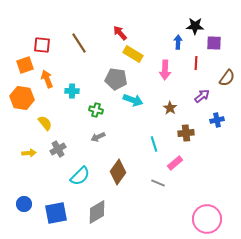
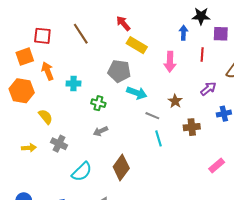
gray cross: (58, 149) -> (59, 144), turned -35
pink rectangle: (175, 163) -> (217, 165), moved
gray line: (158, 183) -> (152, 116), moved

